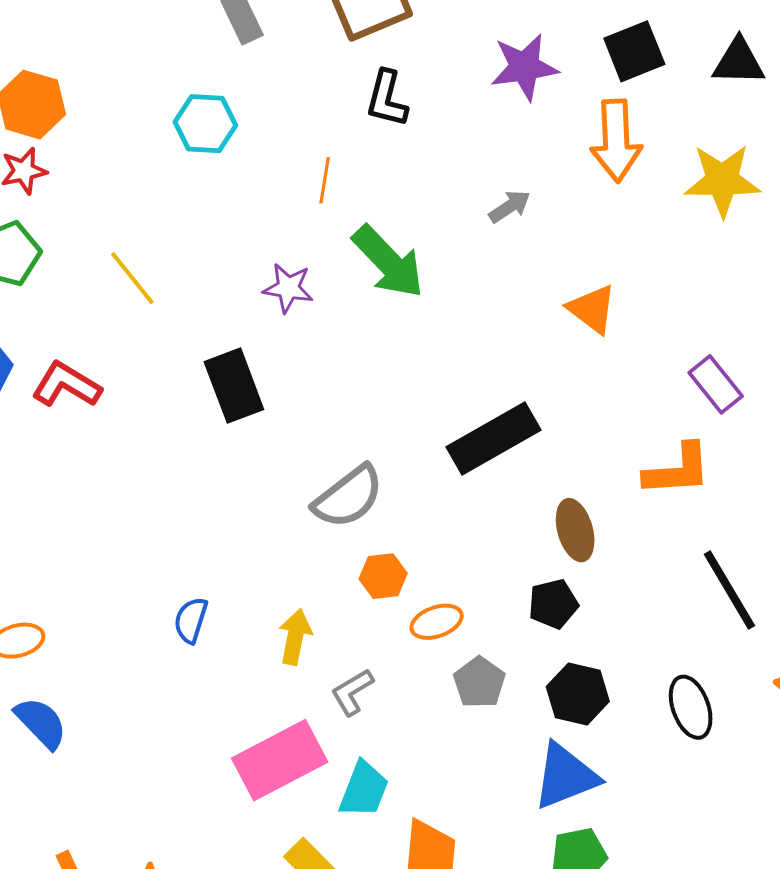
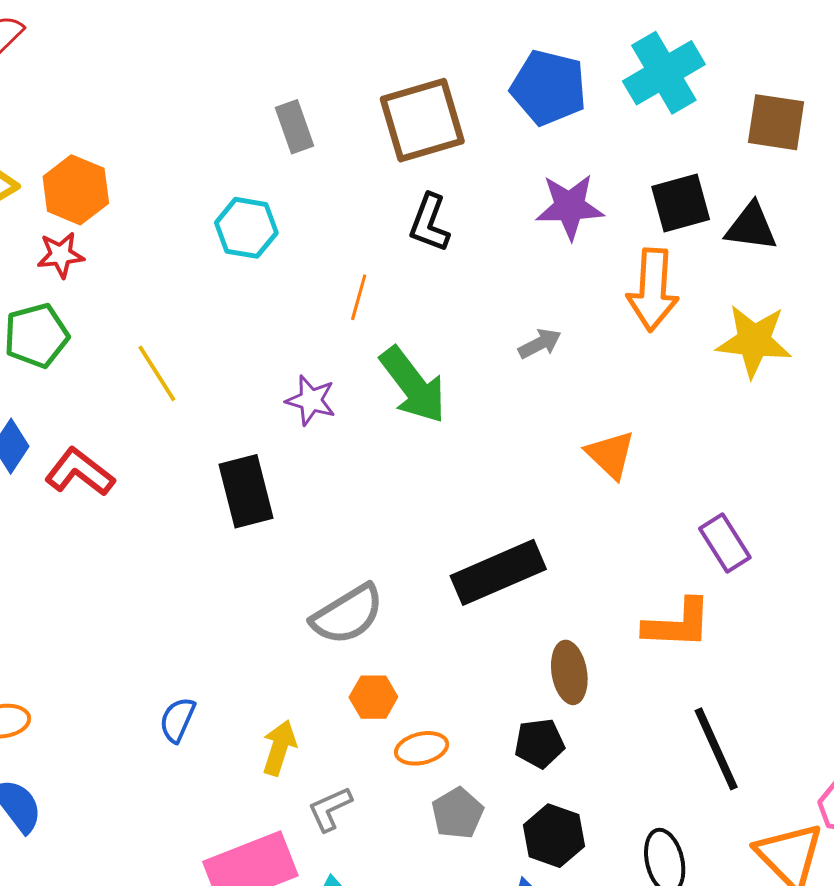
black triangle: (739, 62) -> (751, 227), moved

